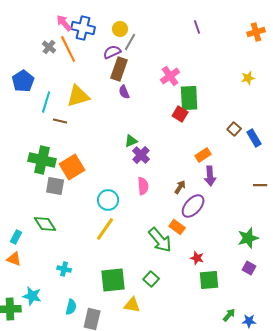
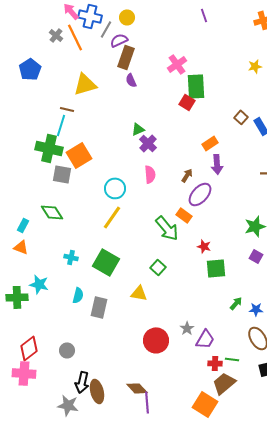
gray line: (130, 42) -> (106, 29), moved
cyan line: (46, 102) -> (61, 125), moved
green square: (113, 280) -> (106, 262), moved, turned 36

